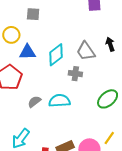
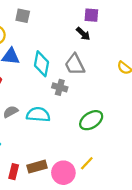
black arrow: (110, 44) -> (83, 34), moved, turned 144
cyan diamond: (56, 55) -> (42, 64), turned -50

